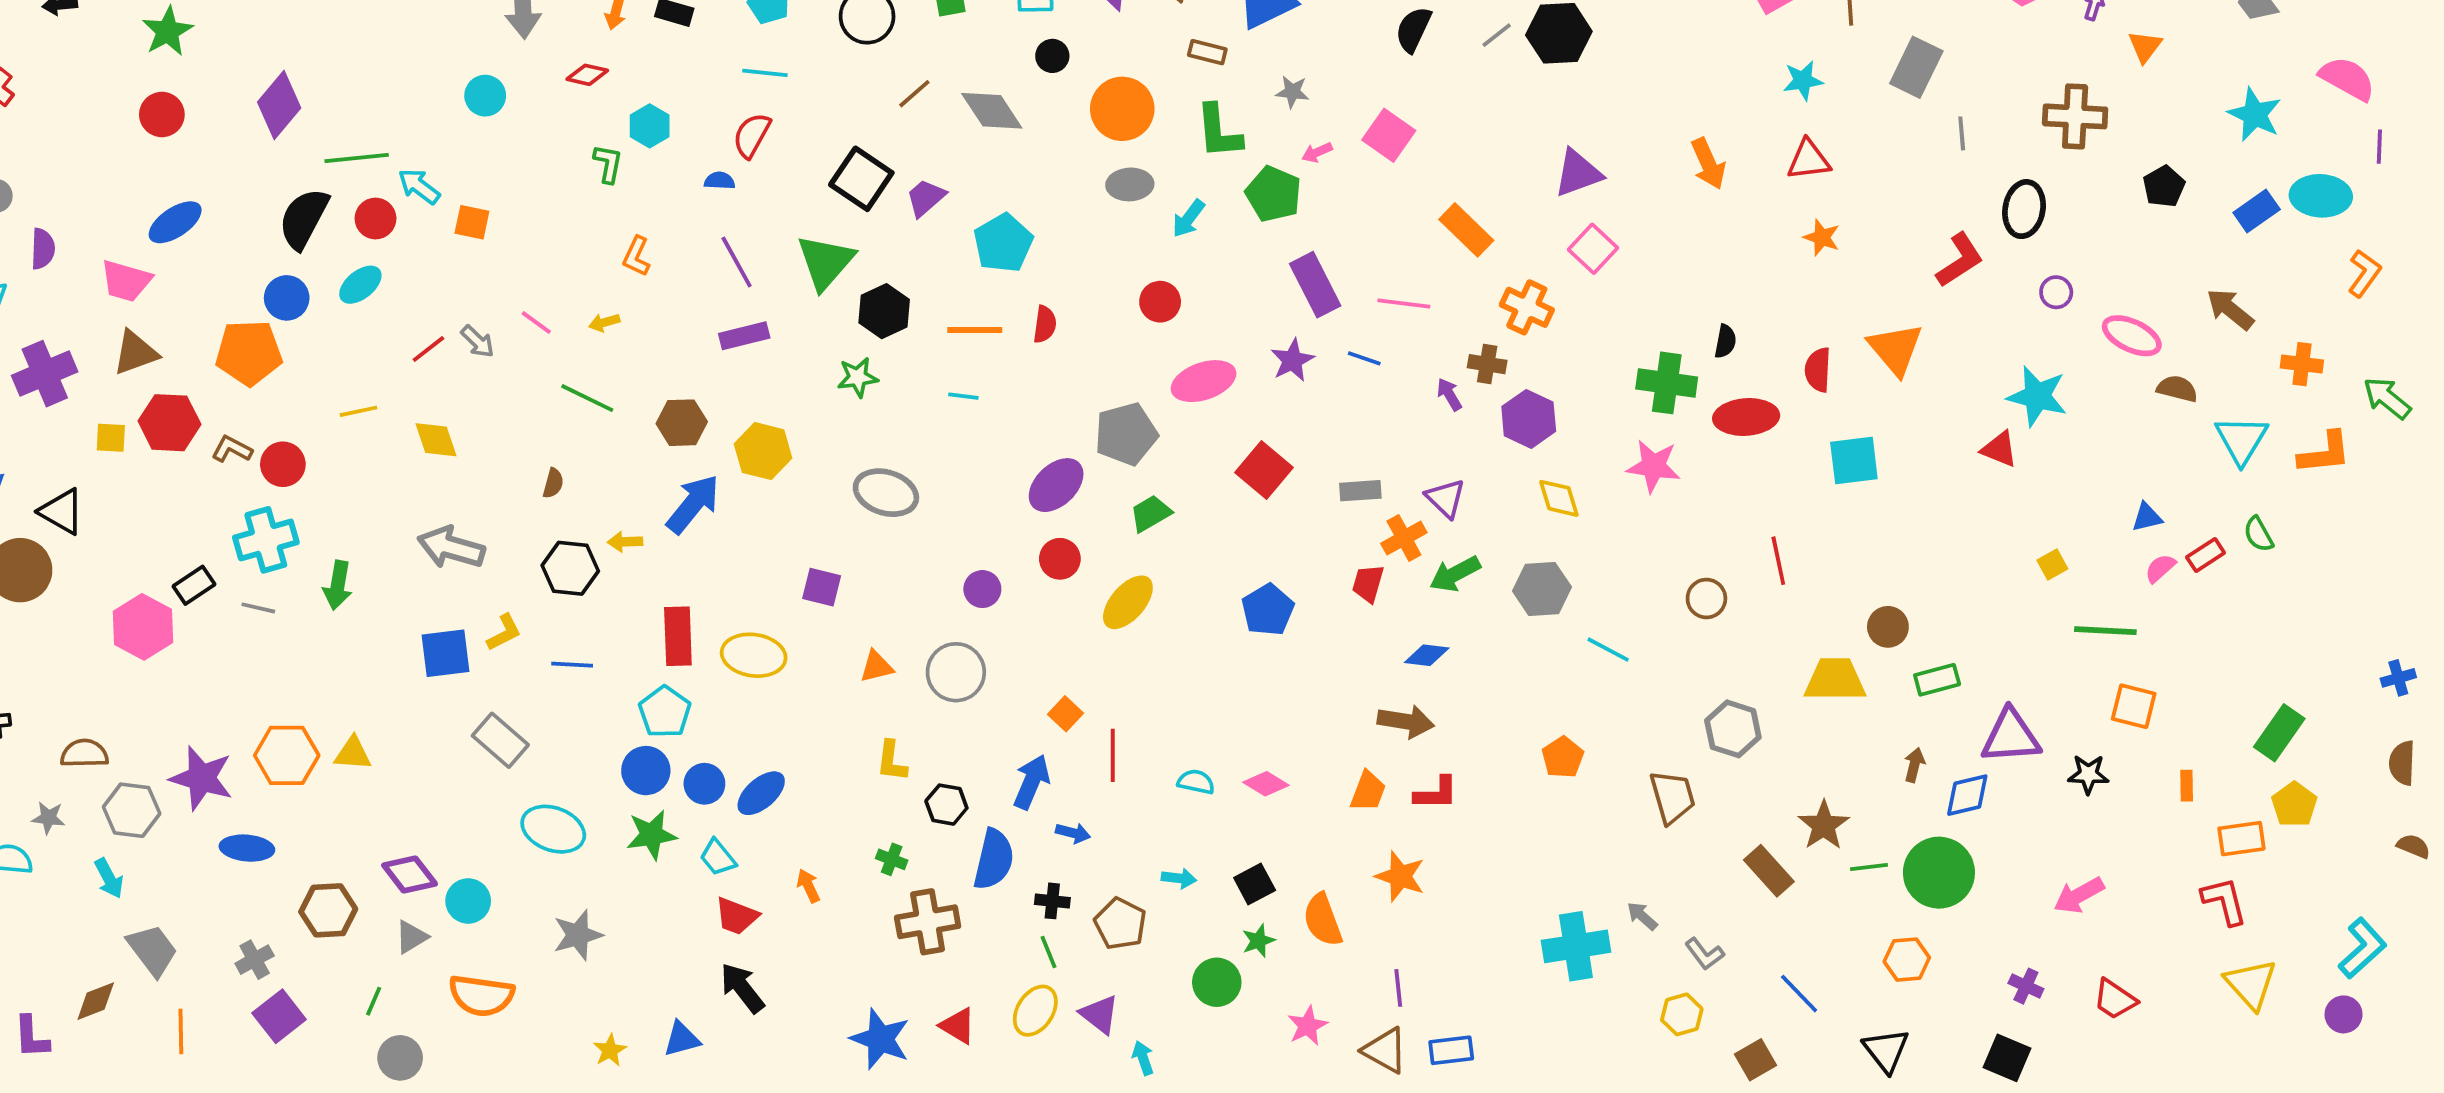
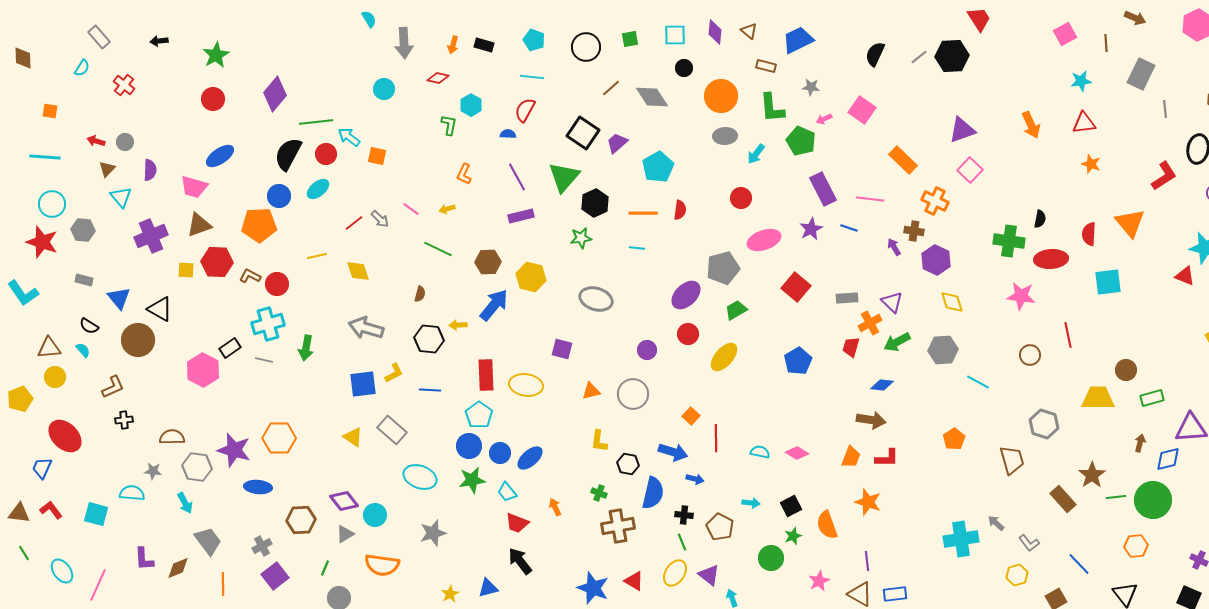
pink star: (1653, 466) -> (1021, 296), moved
yellow triangle: (353, 754) -> (353, 437), moved, turned 30
blue arrow: (1032, 782) -> (673, 452), turned 84
purple L-shape: (31, 1037) -> (144, 559), moved

